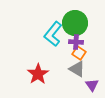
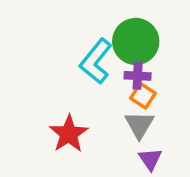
gray triangle: (77, 69) -> (139, 125), turned 30
purple triangle: (92, 85) -> (150, 159), moved

